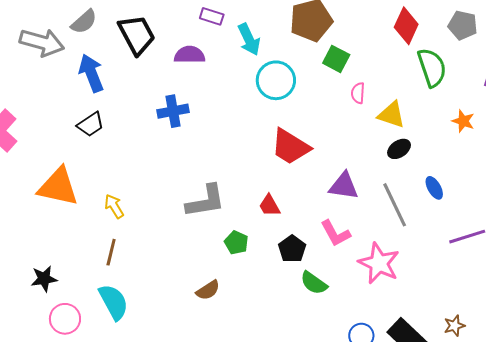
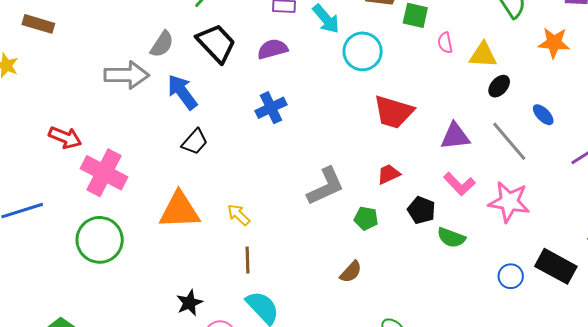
orange star: (463, 121) -> (554, 43), size x1.4
red trapezoid: (270, 206) -> (389, 174), turned 110

